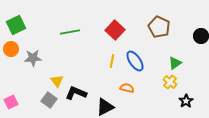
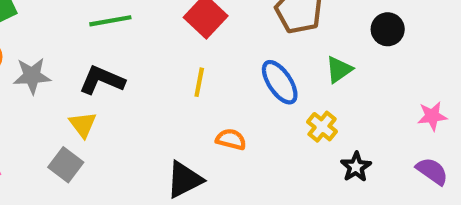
blue ellipse: (135, 61) -> (280, 82), moved
green triangle: (175, 63) -> (339, 69), moved
black L-shape: (76, 93) -> (102, 80), moved

